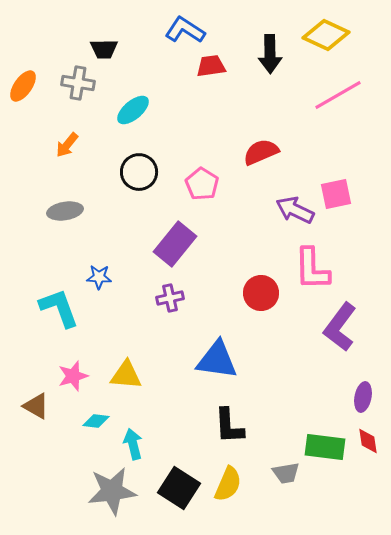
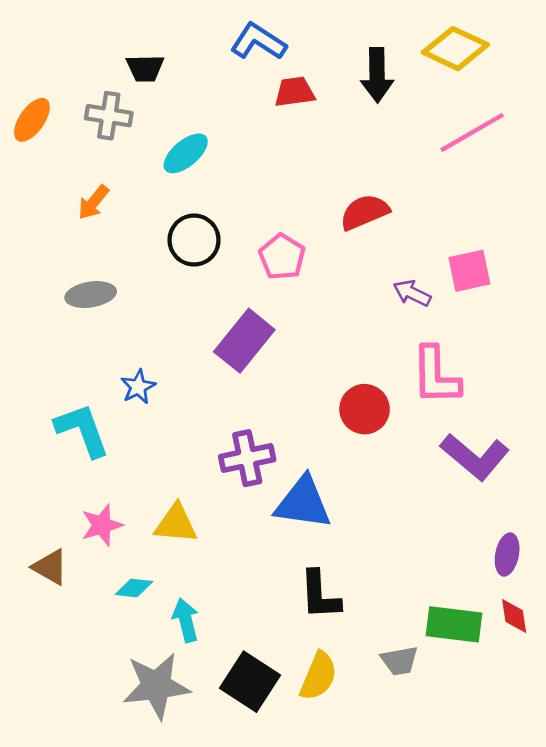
purple arrow: (295, 210) -> (412, 293), size x0.7
blue star: (99, 277) -> (138, 387), turned -30
purple cross: (170, 298) -> (247, 458), moved, size x1.4
purple L-shape: (340, 327) -> (475, 457), turned -87

